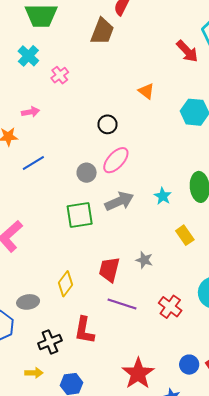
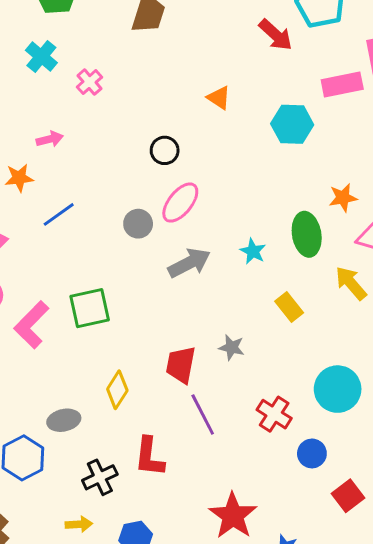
green square: (80, 215) -> (90, 308), moved
purple line: (122, 304) -> (203, 415), turned 48
blue circle: (189, 365) -> (312, 453), moved

